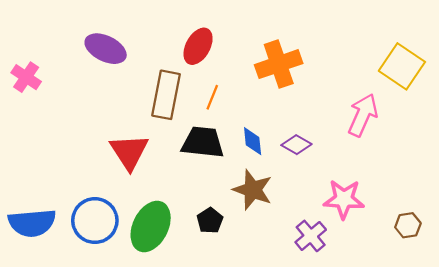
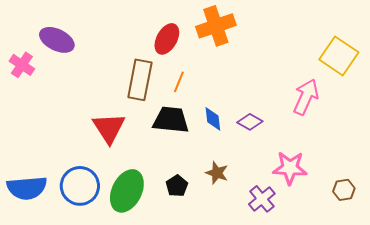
purple ellipse: (106, 49) -> (57, 40), moved
orange cross: (279, 64) -> (216, 26), moved
brown star: (253, 190) -> (217, 173), moved, size x0.7

